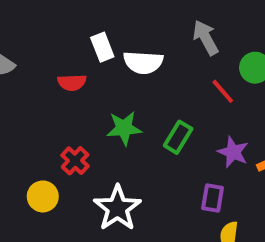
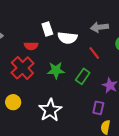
gray arrow: (206, 38) -> (99, 27), turned -72
red line: (223, 91) -> (94, 53), moved
red cross: (75, 161) -> (22, 68), moved, size x1.6

